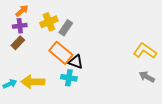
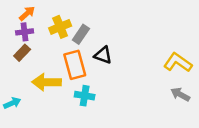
orange rectangle: (61, 53) -> (75, 65), turned 35
black triangle: (76, 62) -> (103, 55), moved
yellow arrow: (33, 82) -> (47, 82), moved

